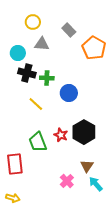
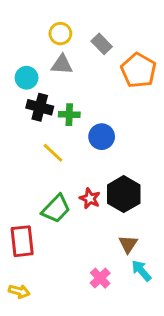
yellow circle: (33, 22) -> (60, 34), moved
green trapezoid: (38, 142) -> (56, 209), turned -115
pink cross: (67, 181) -> (100, 278), moved

